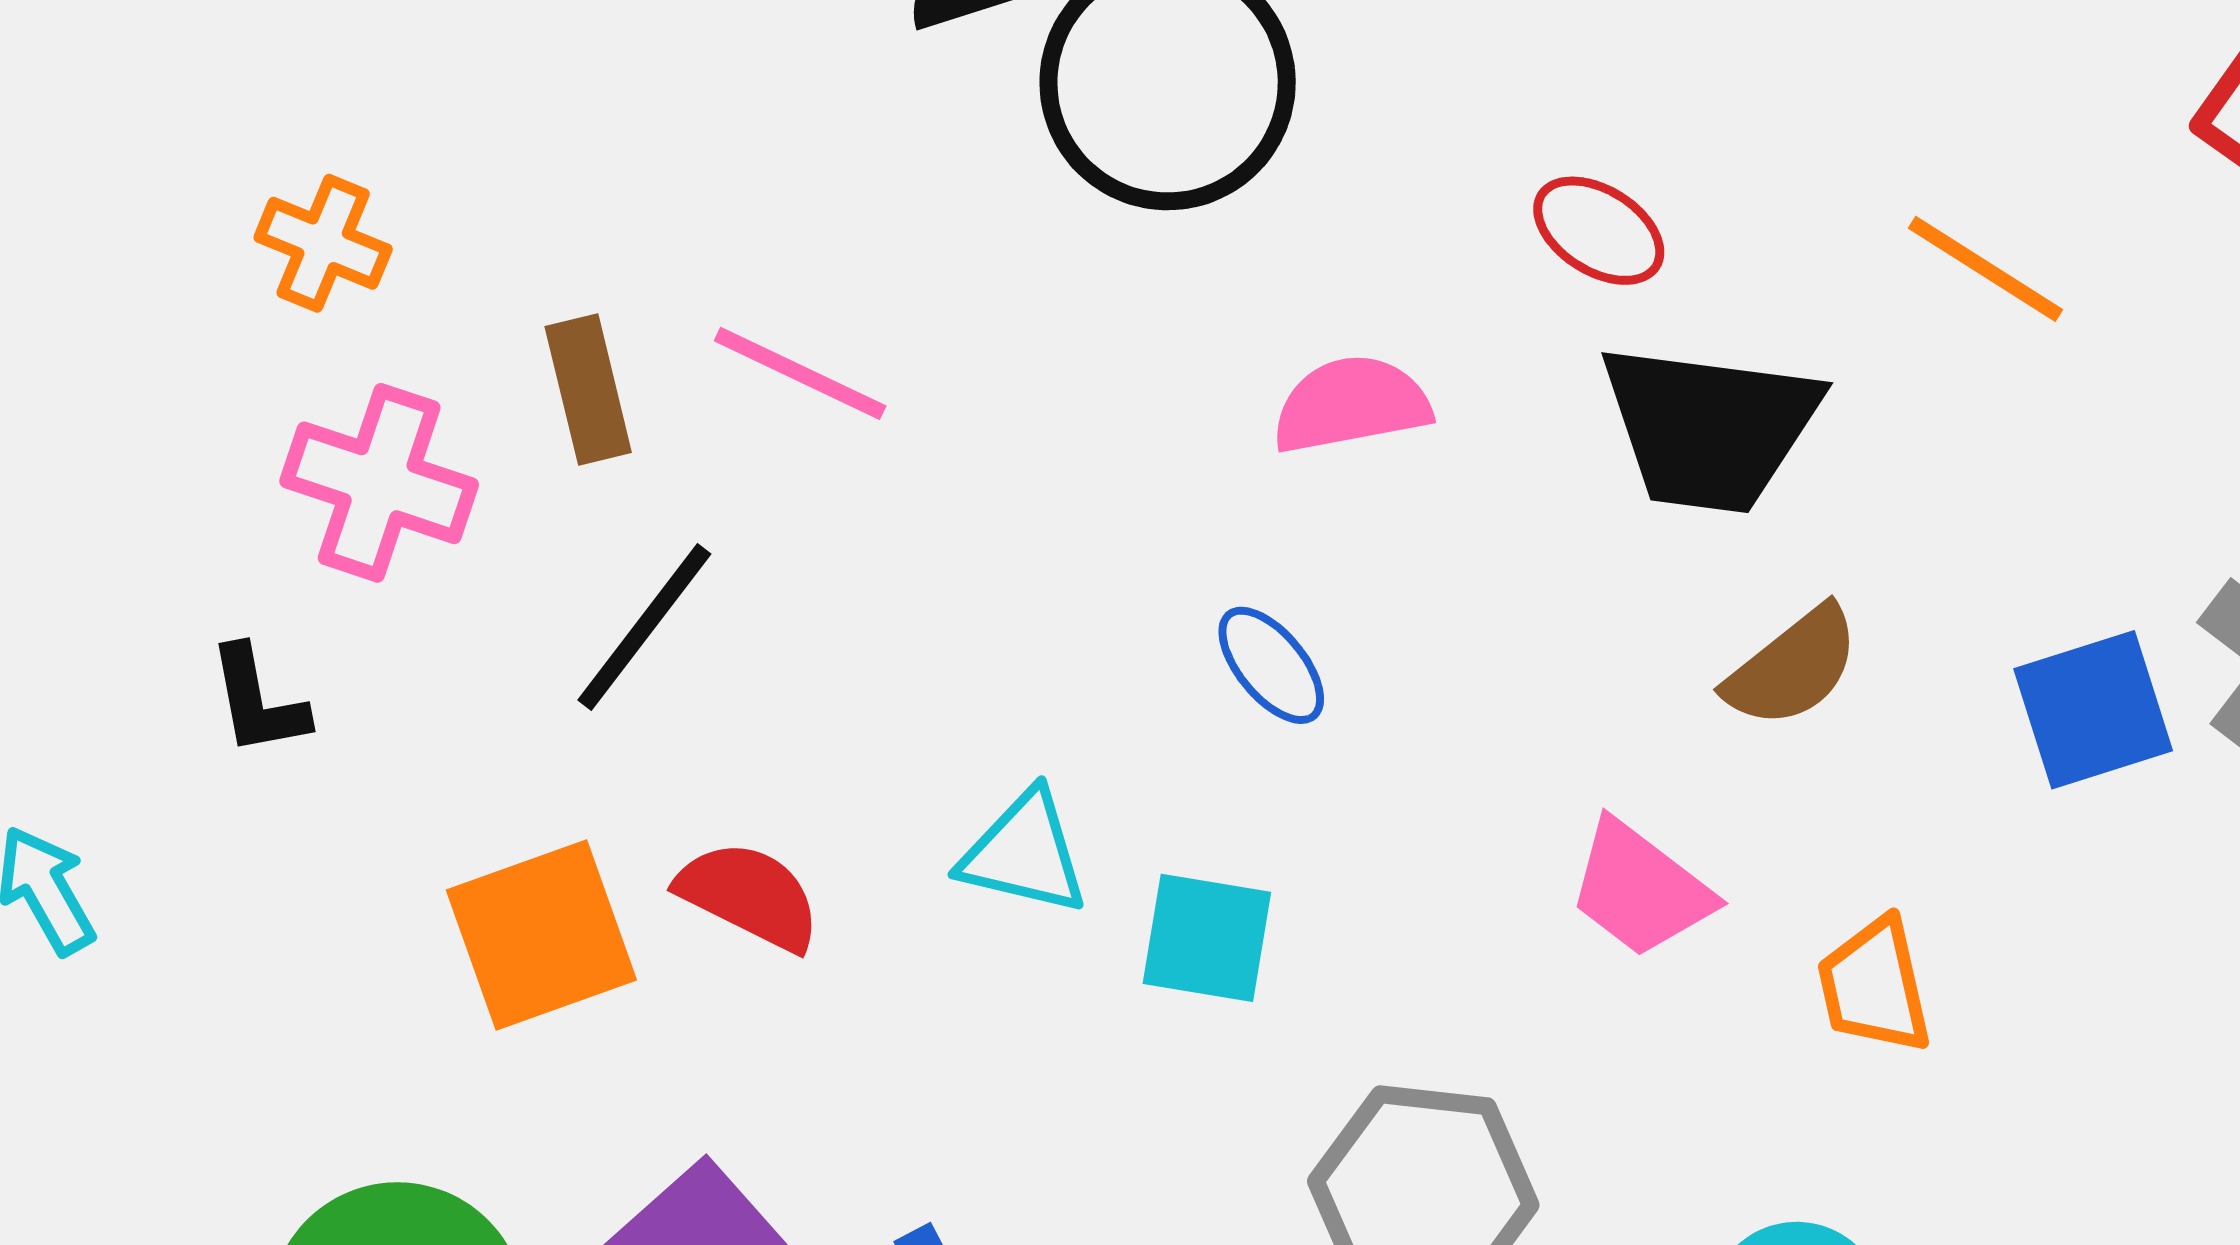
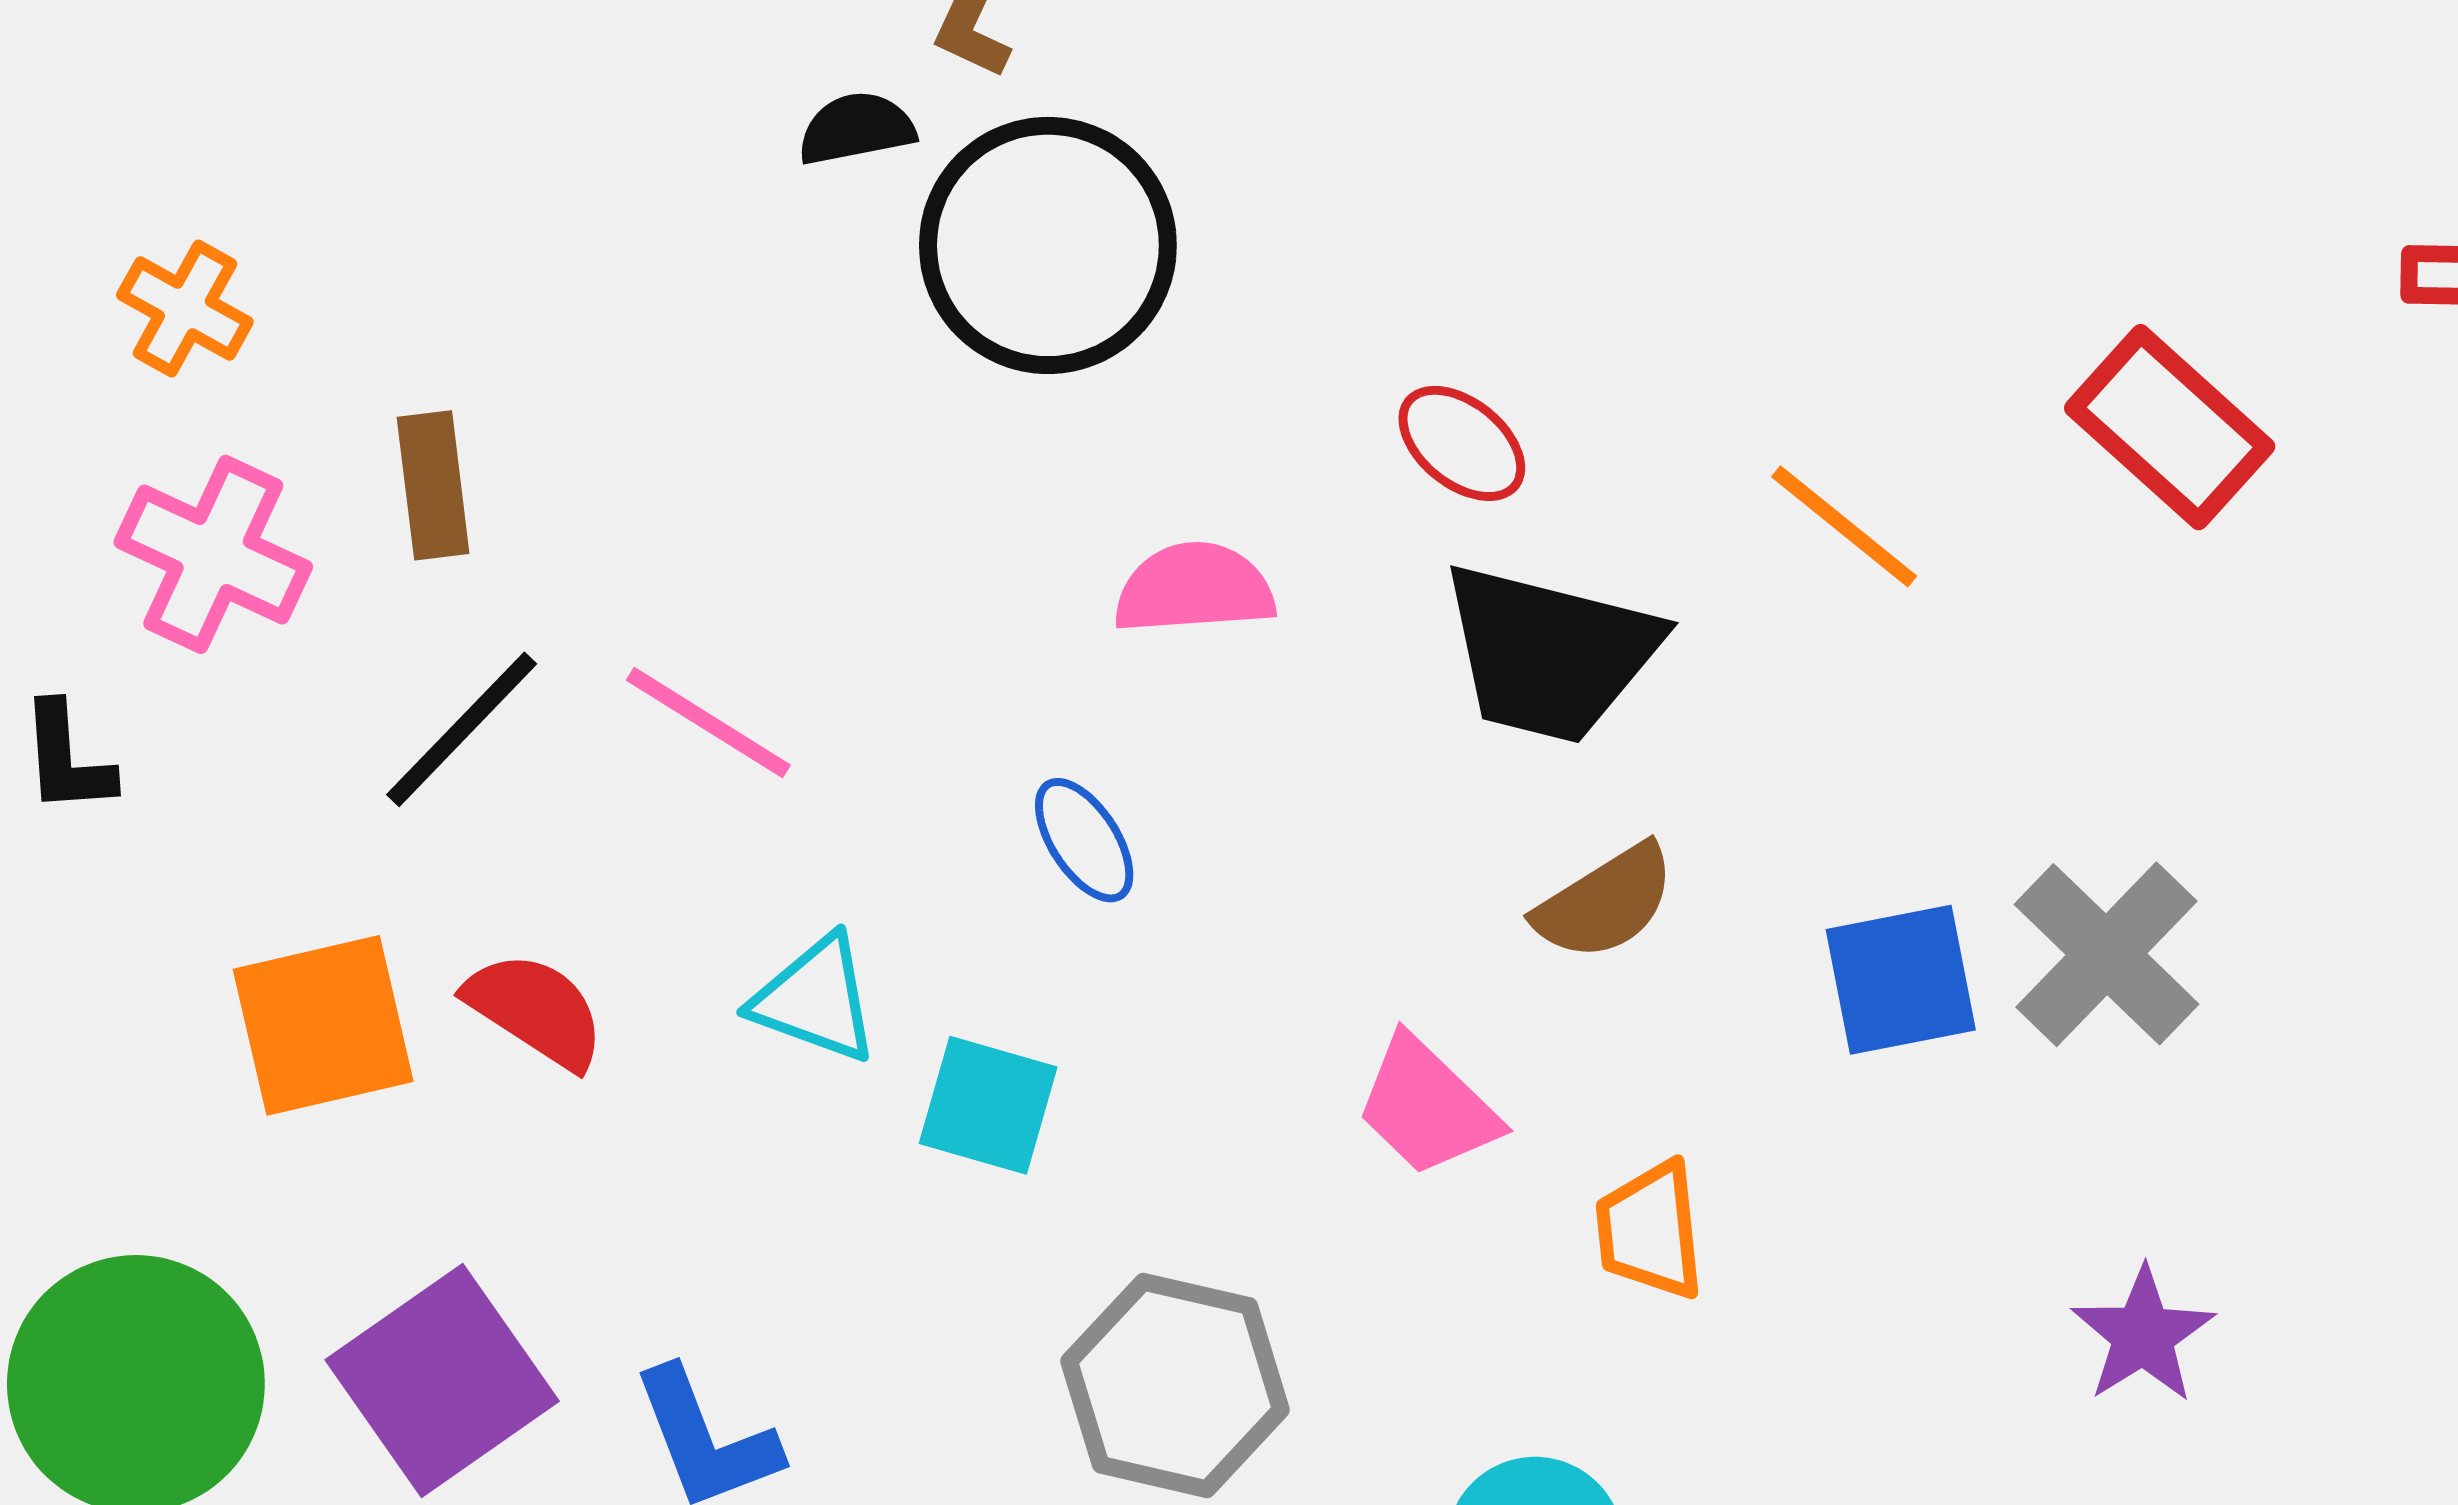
pink line: (800, 373) -> (708, 723), moved

